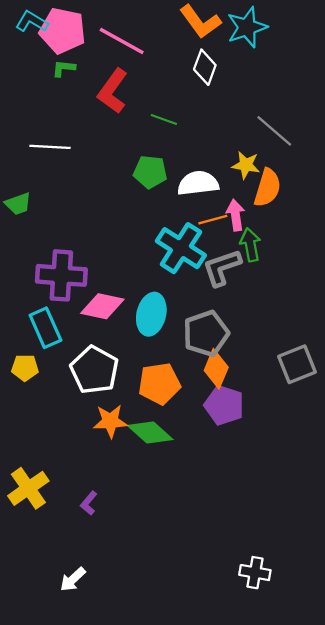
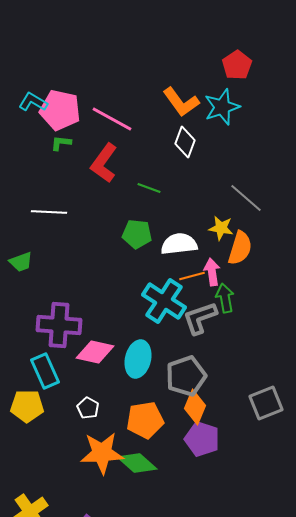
yellow pentagon: (25, 368) -> (27, 406), size x1.4
white pentagon: (94, 370) -> (88, 408), size x0.5
orange star: (110, 421) -> (102, 453), size x1.4

